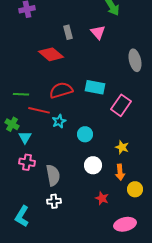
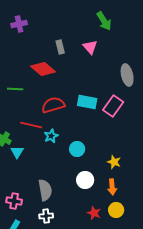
green line: (21, 94) -> (15, 89), moved
pink rectangle: (121, 105) -> (113, 106), moved
pink cross: (27, 162) -> (14, 201), moved
yellow circle: (135, 189) -> (116, 210), moved

